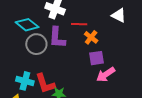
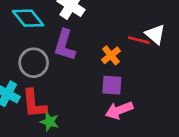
red line: (79, 24) -> (139, 40), moved
gray circle: (36, 44) -> (34, 63), moved

